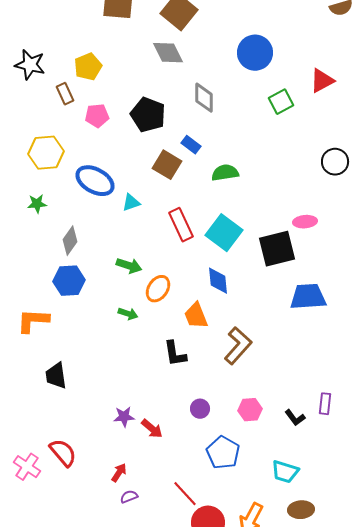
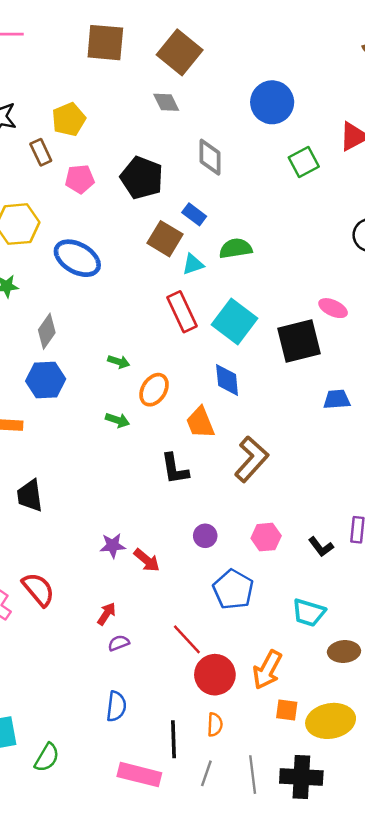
gray diamond: (168, 53) -> (166, 102), size x0.7
cyan triangle: (131, 203) -> (193, 264), moved
pink ellipse: (305, 222) -> (333, 308), turned 30
green arrow: (129, 266) -> (119, 362), size x0.7
blue trapezoid: (308, 297) -> (337, 399), size x0.6
brown ellipse: (301, 510) -> (344, 652), moved

